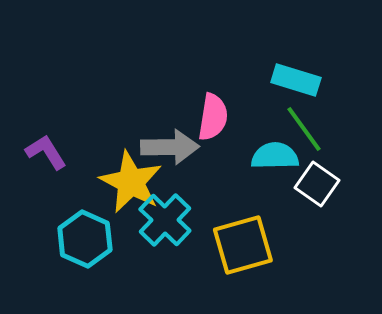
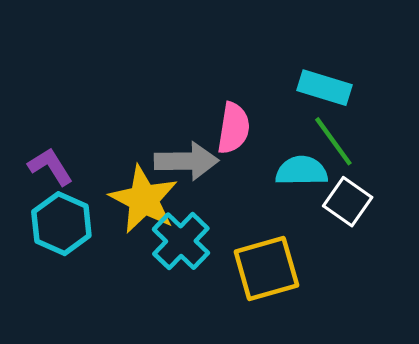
cyan hexagon: (85, 239) -> (61, 224), moved

